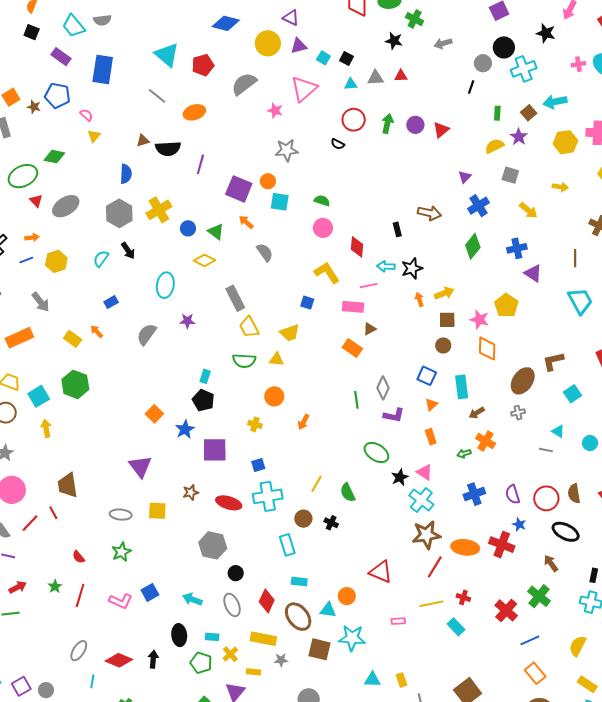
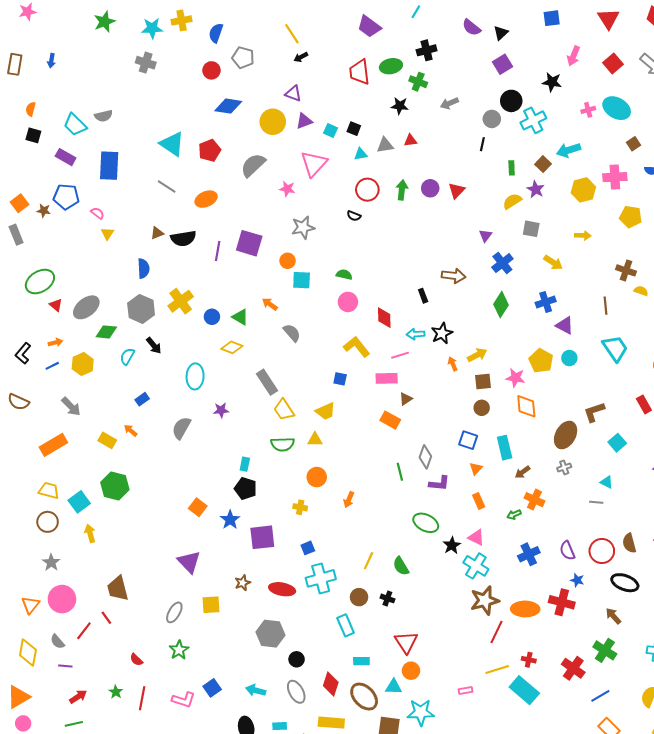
green diamond: (54, 157) -> (106, 332), moved
purple square: (239, 189) -> (249, 243), moved
cyan circle: (590, 443) -> (569, 358), moved
gray ellipse: (121, 515) -> (174, 612), turned -60
red triangle: (381, 572) -> (406, 642), moved, turned 40
cyan rectangle: (456, 627) -> (524, 690), size x1.6

